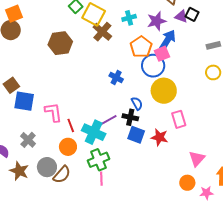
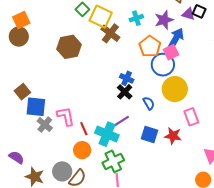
black cross: (130, 117) -> (125, 92), moved, turned 35
gray cross: (28, 140) -> (45, 125), moved

